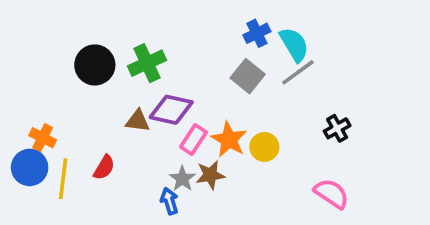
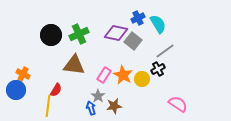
gray line: (298, 72) -> (165, 51), moved
purple diamond: (171, 110) -> (116, 33), moved
brown triangle: (138, 121) -> (74, 65), size x1.6
black cross: (337, 128) -> (158, 69), moved
brown star: (210, 175) -> (114, 106), moved
yellow line: (63, 179) -> (48, 106), moved

